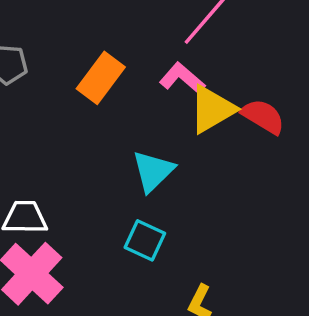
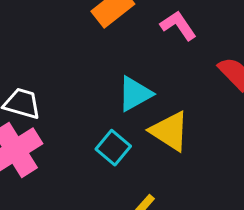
yellow triangle: (212, 109) -> (170, 131), moved, turned 48

